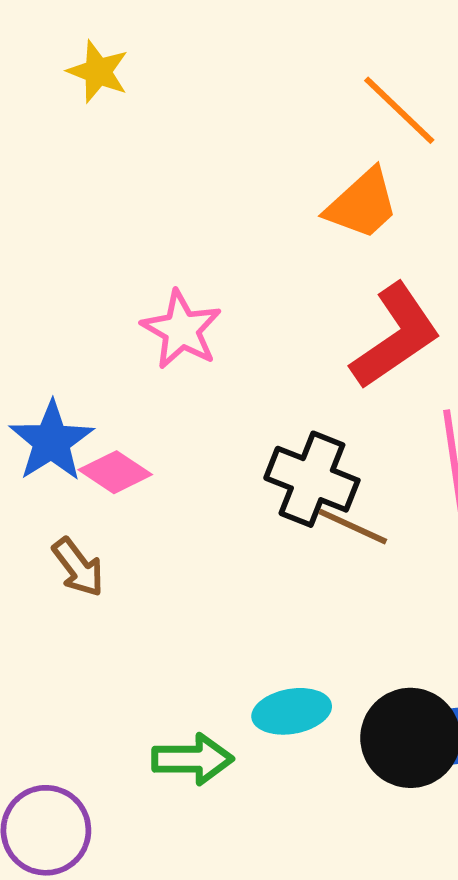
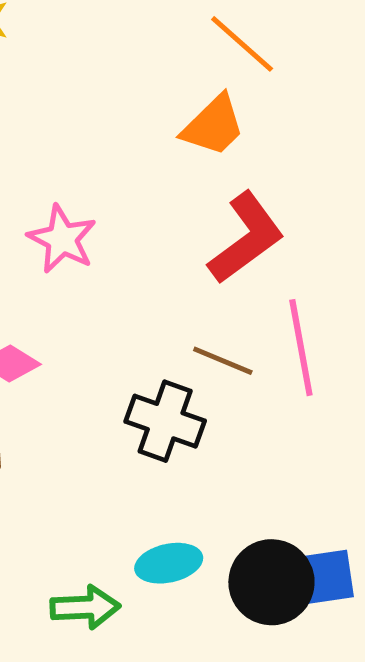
black cross: (312, 479) -> (165, 421), moved
brown line: (353, 527) -> (223, 361), moved

